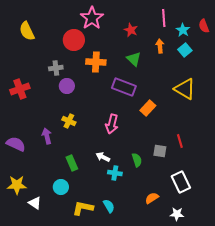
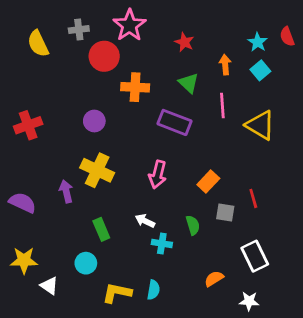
pink line: (164, 18) -> (222, 106), moved
gray cross: (56, 68) -> (79, 30), moved
orange rectangle: (148, 108) -> (208, 182), moved
yellow cross: (69, 121) -> (97, 170), size x1.6
cyan semicircle: (109, 206) -> (153, 290), turned 40

